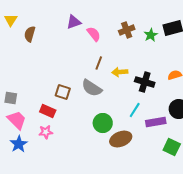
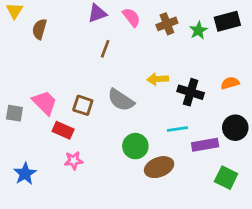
pink semicircle: (94, 34) -> (131, 17), moved
brown line: (99, 63) -> (105, 49), moved
cyan line: (135, 110) -> (177, 129), turned 49
pink trapezoid: (17, 120) -> (45, 103), moved
pink star: (46, 132) -> (74, 161), moved

